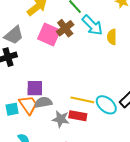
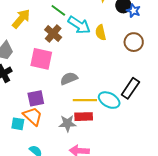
pink square: (49, 35) -> (41, 59), moved
gray semicircle: (43, 102) -> (69, 79), moved
cyan square: (12, 109) -> (18, 124), turned 32

